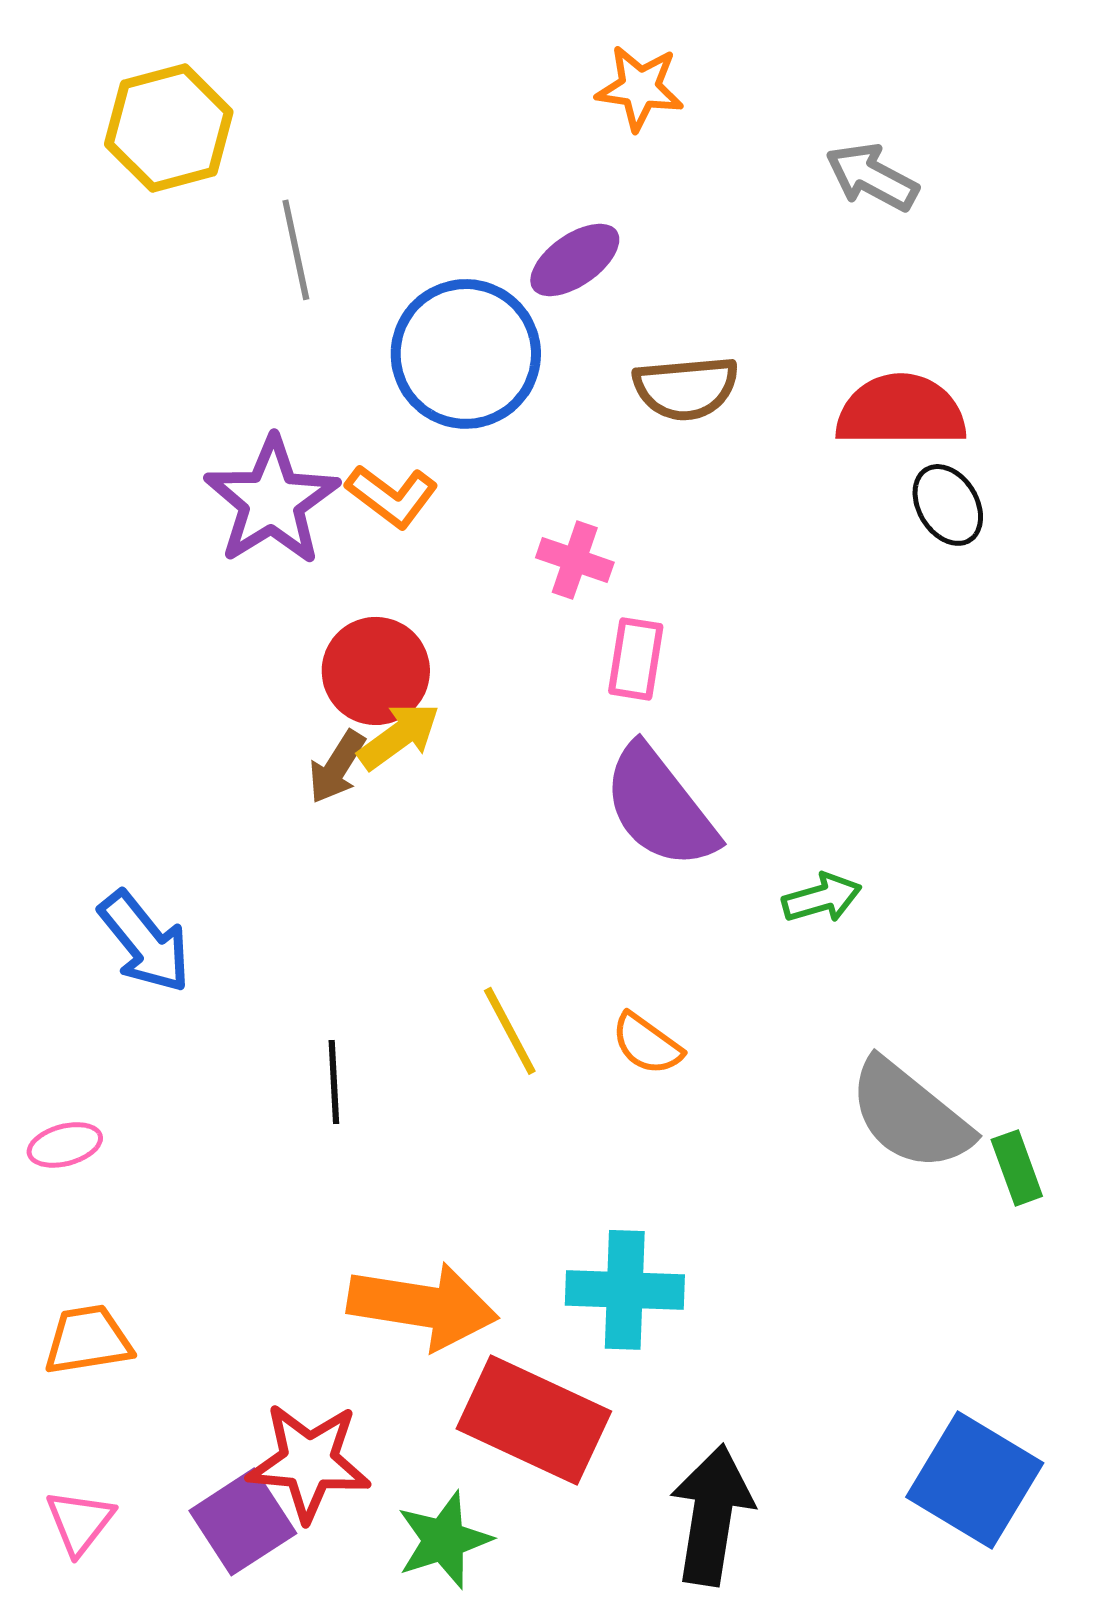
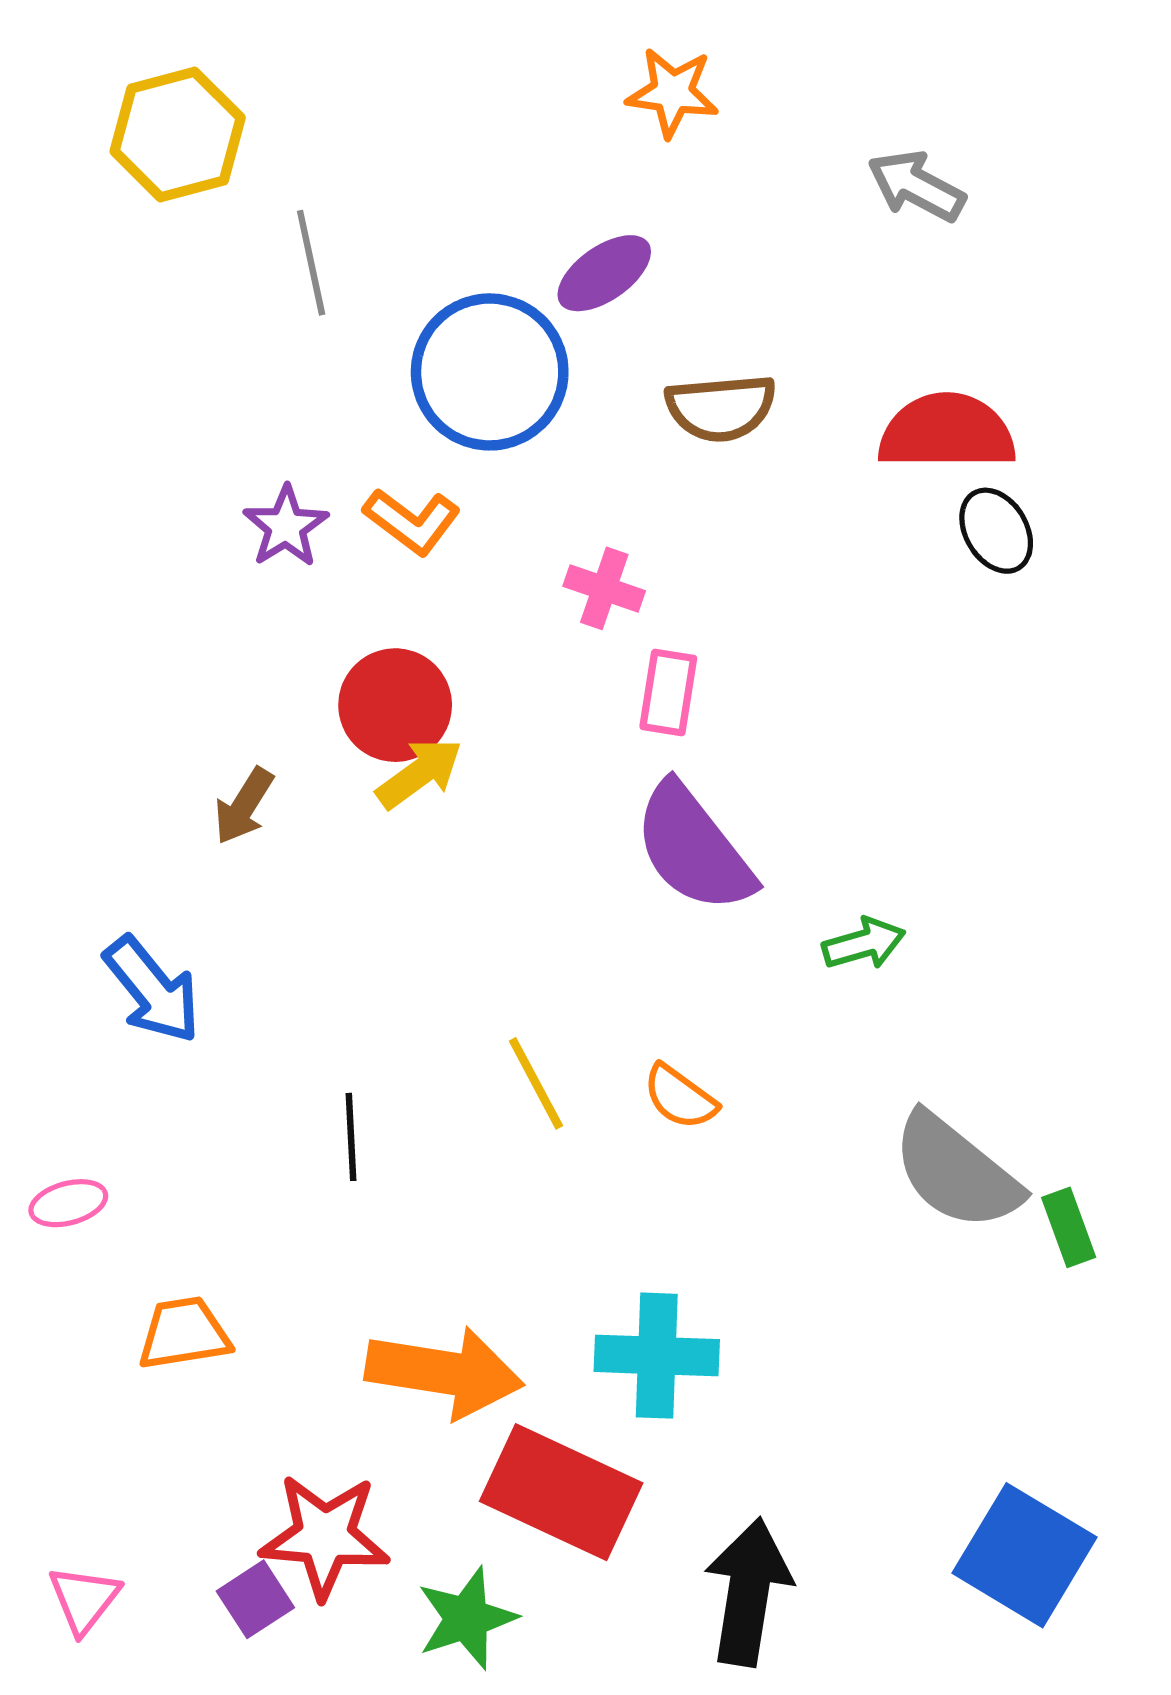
purple star: (272, 501) -> (286, 526), size x0.6
brown arrow: (337, 767) -> (244, 806), moved
orange trapezoid: (88, 1340) -> (184, 1333), moved
purple square: (243, 1522) -> (255, 1599), size x0.7

